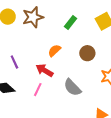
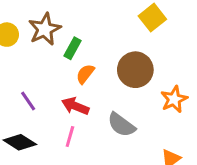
green rectangle: (71, 23) -> (72, 48), moved
brown circle: (87, 53) -> (135, 70), size x1.5

